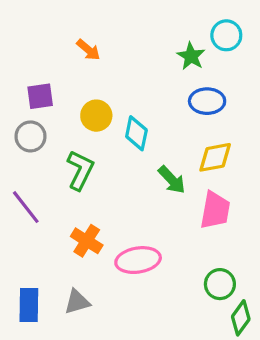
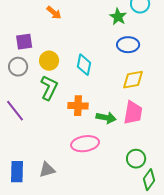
yellow circle: (96, 116) -> (49, 61), moved
green arrow: (172, 180) -> (106, 118), moved, turned -36
orange cross: (87, 241) -> (78, 106), moved, turned -30

